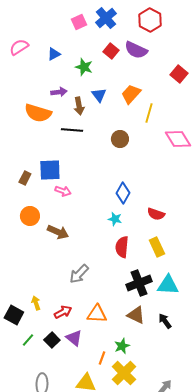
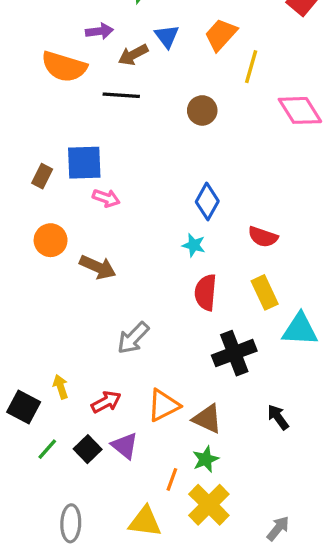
brown arrow: (79, 106) -> (133, 55), turned 72
cyan triangle: (168, 285) -> (300, 329), moved
orange triangle: (97, 314) -> (163, 405), turned -30
brown triangle: (136, 315) -> (207, 419), moved

